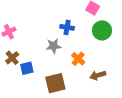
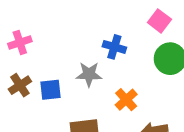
blue square: (27, 68) -> (50, 90), moved

